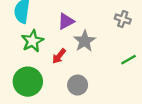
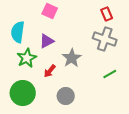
gray cross: (123, 19) -> (105, 39), size x1.6
purple triangle: (66, 21) -> (47, 41), moved

